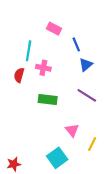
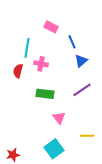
purple line: (87, 95) -> (82, 90), turned -66
pink triangle: (72, 130) -> (59, 118), moved
yellow line: (92, 144) -> (87, 136), turned 64

